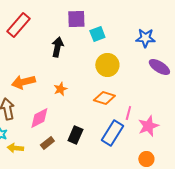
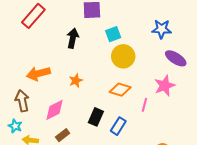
cyan square: (97, 34) -> (113, 34), moved
pink star: (148, 126) -> (165, 86), moved
blue rectangle: (112, 133) -> (118, 126), moved, size x0.7
black rectangle: (75, 135) -> (96, 117), moved

